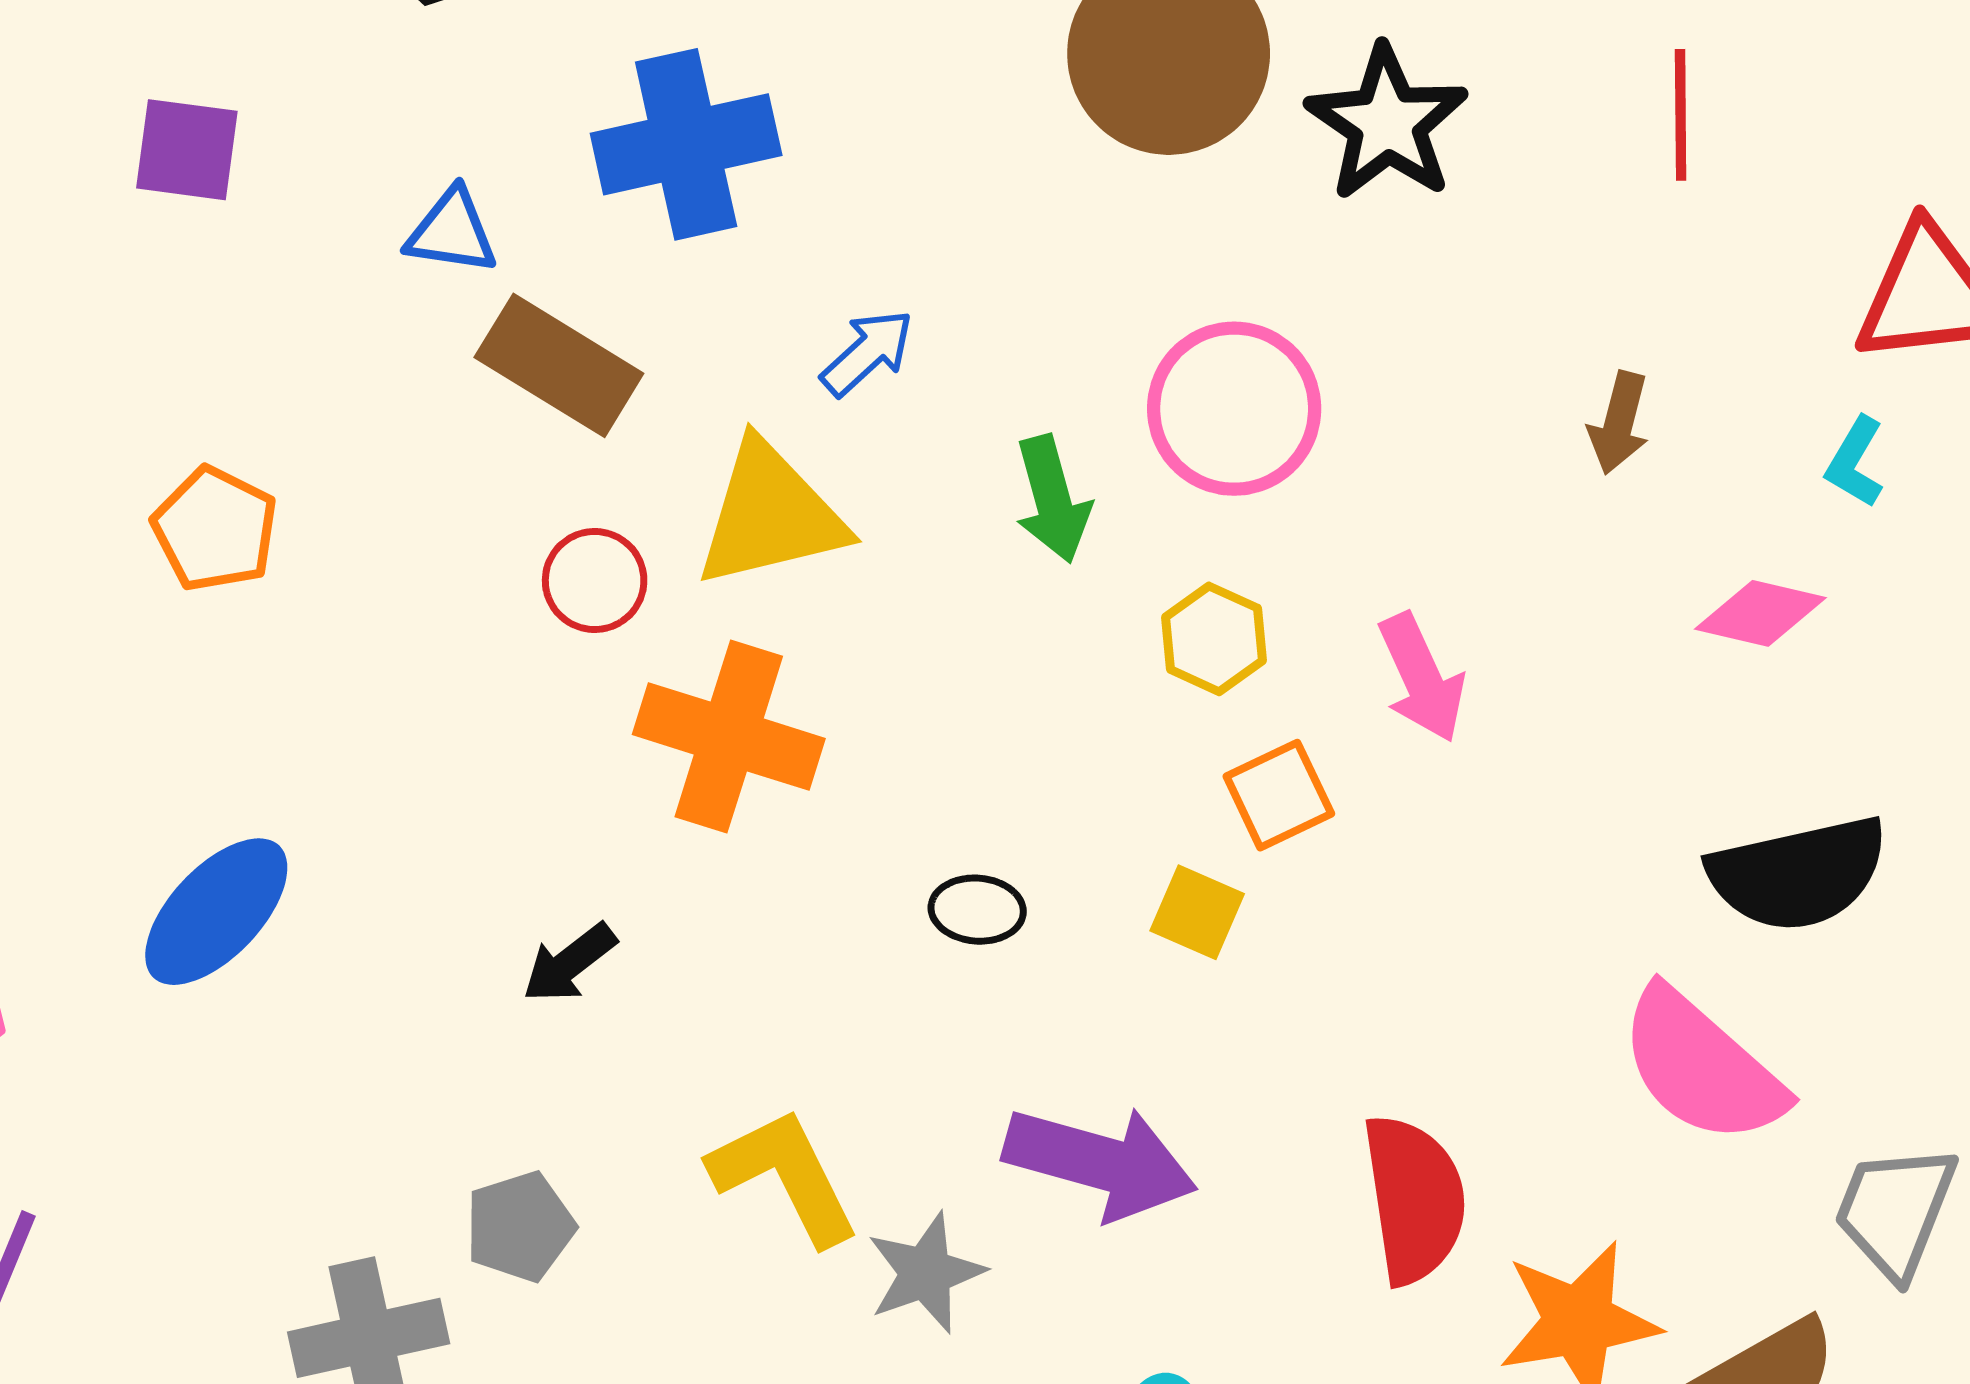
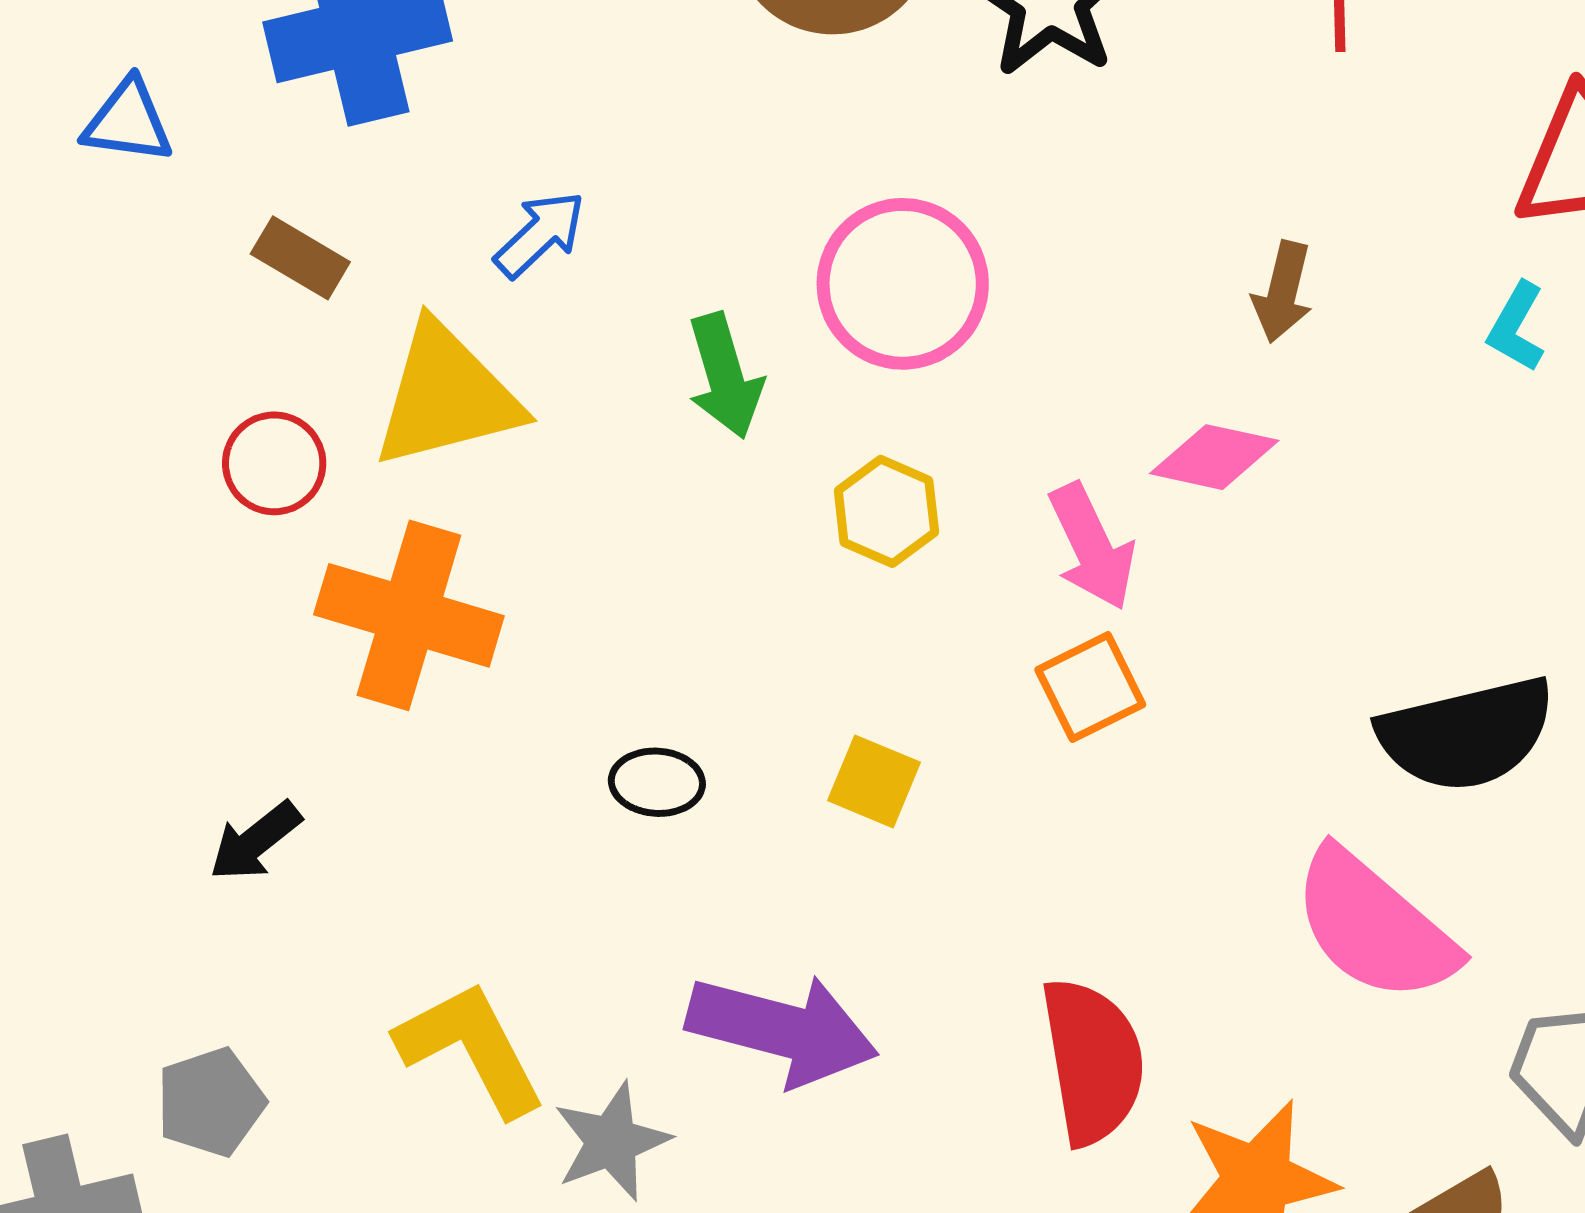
brown rectangle: (559, 365) -> (300, 258), moved, size x0.6
pink diamond: (1760, 613) -> (1214, 457), moved
orange square: (1279, 795) -> (1090, 687), moved

